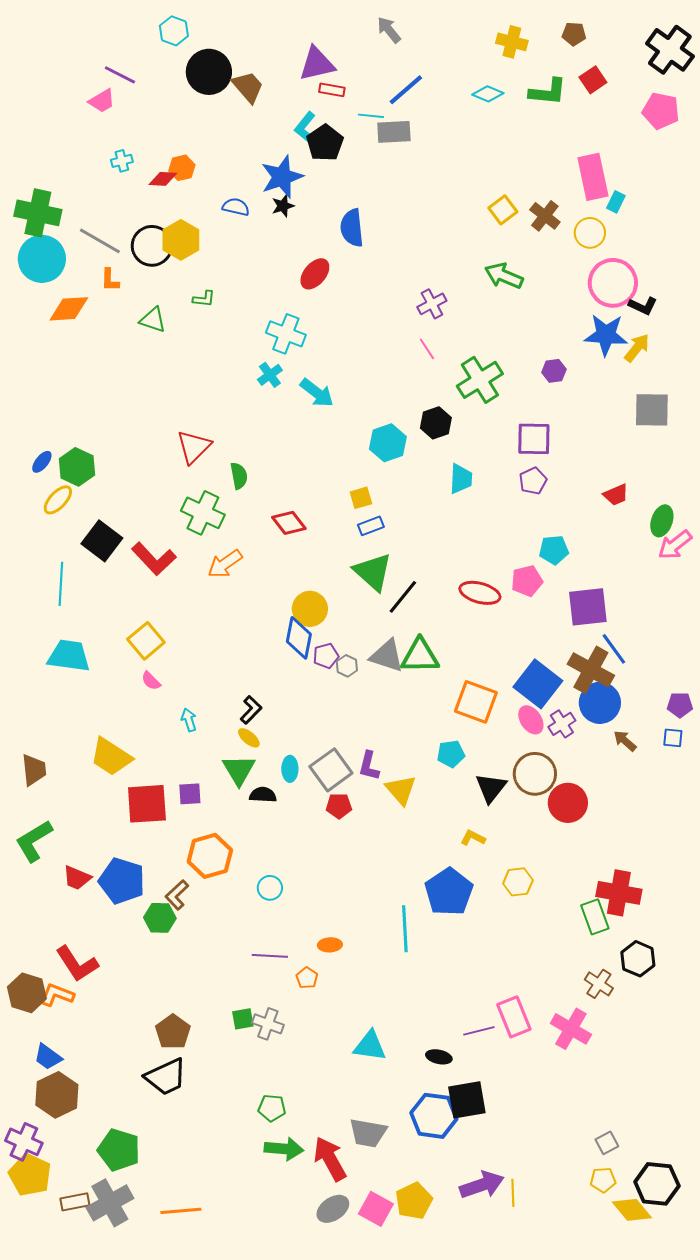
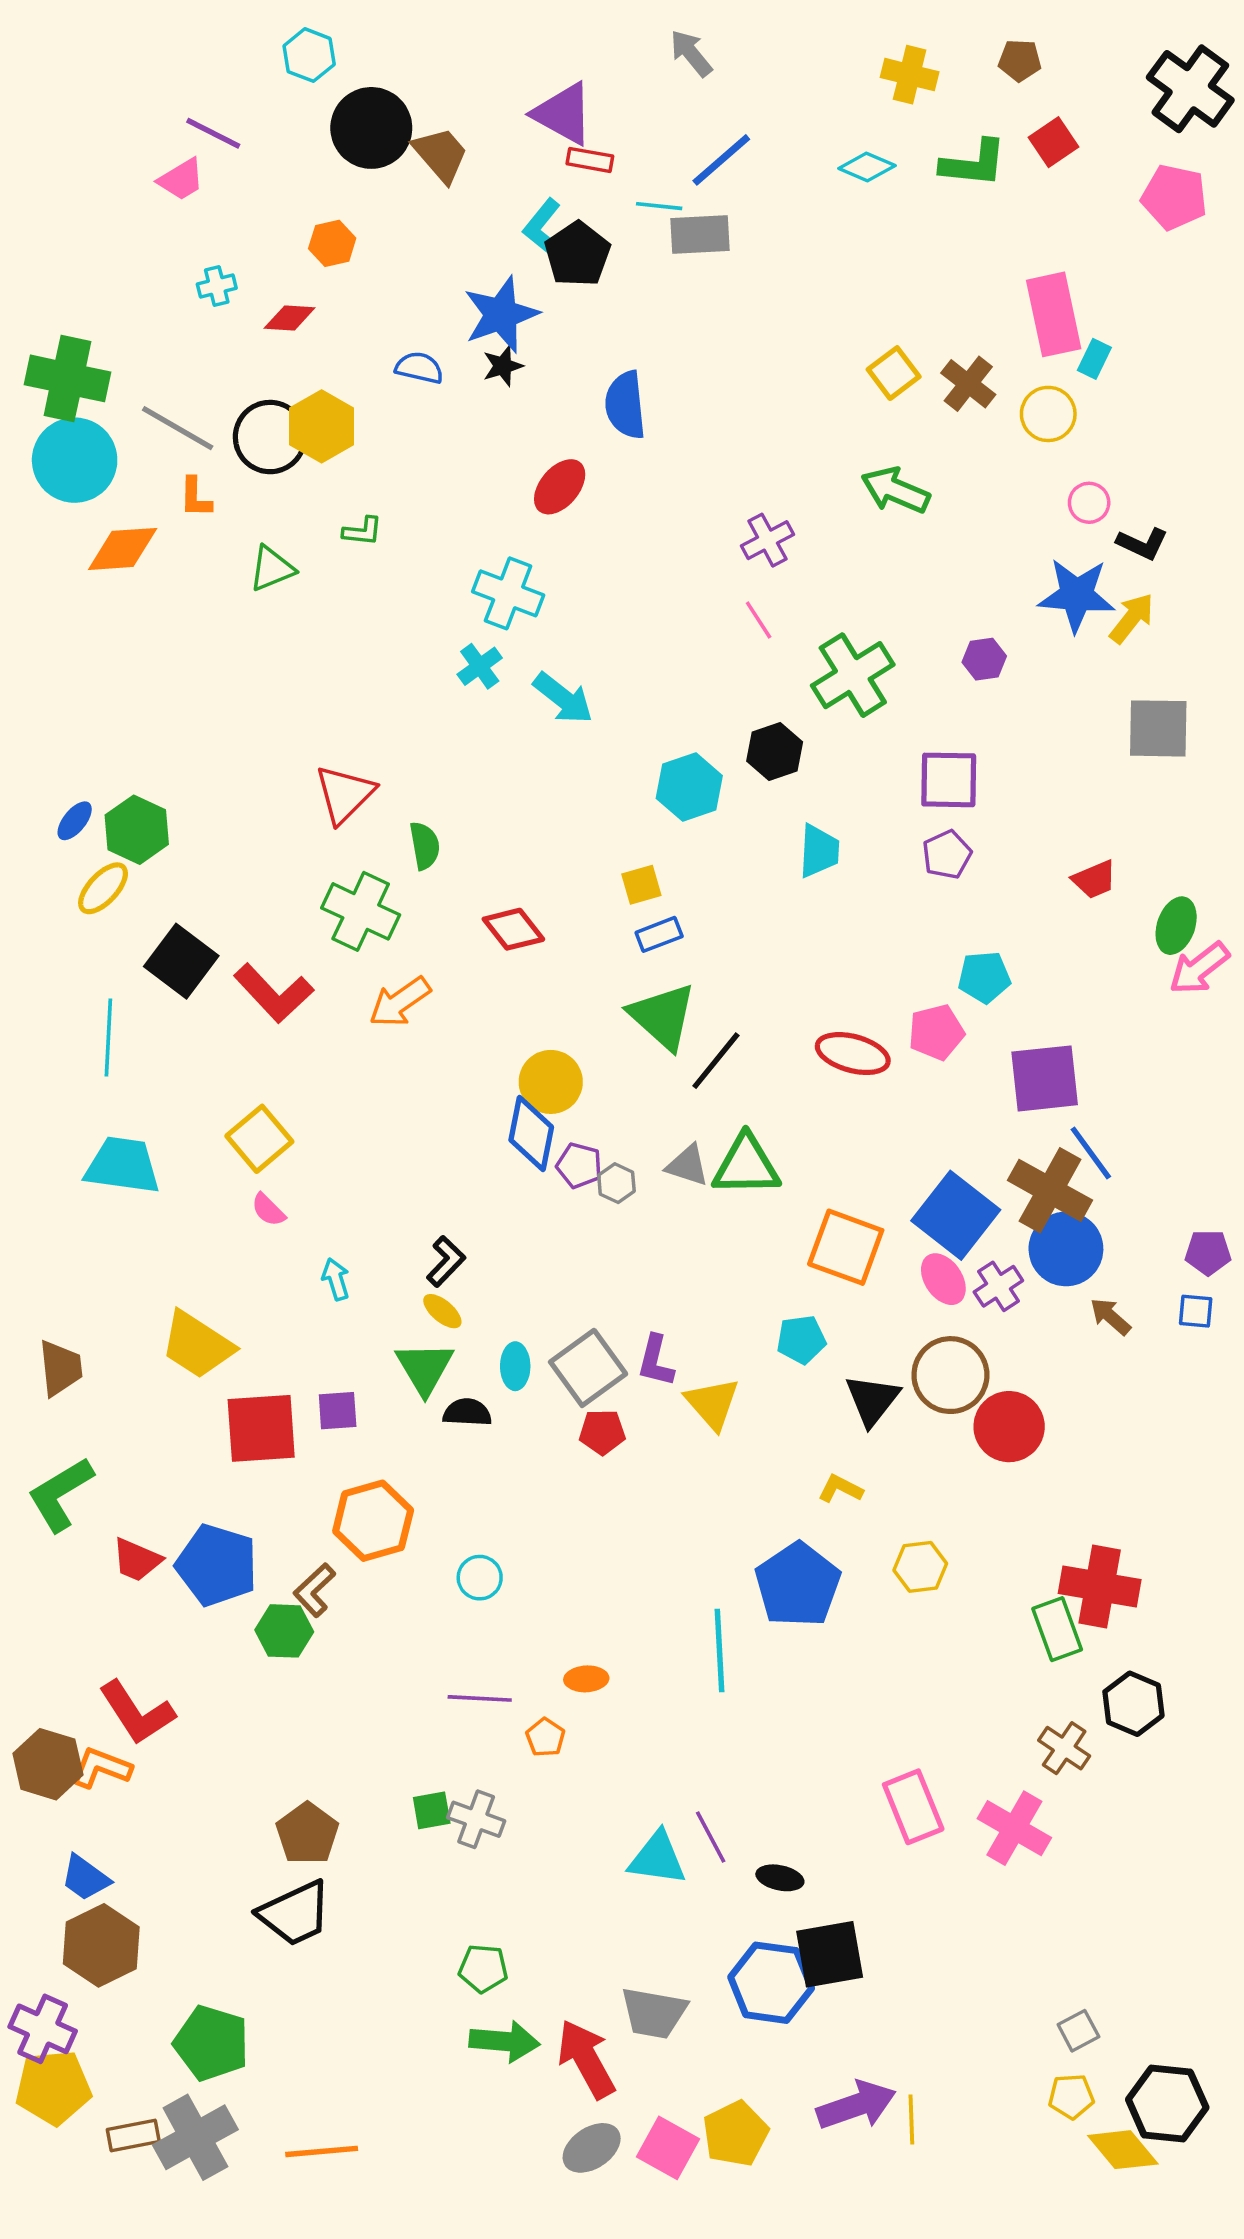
purple triangle: (317, 64) -> (563, 114), turned 42
orange hexagon: (182, 168) -> (332, 243), moved
pink circle: (613, 283) -> (1089, 503), size x0.5
green triangle: (153, 320) -> (272, 569), turned -40
purple pentagon: (326, 656) -> (579, 1165), turned 30
gray triangle: (387, 656) -> (688, 1165), size x0.7
purple line: (479, 1031) -> (711, 1837), moved, turned 76
yellow pentagon: (30, 1175) -> (53, 2087), turned -30

